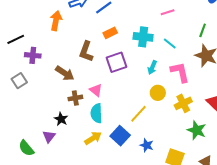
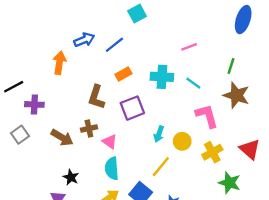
cyan arrow: (152, 67) -> (159, 134), moved
brown arrow: (65, 73) -> (62, 138), moved
brown cross: (75, 98) -> (89, 129), moved

